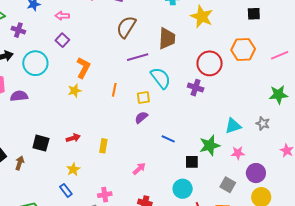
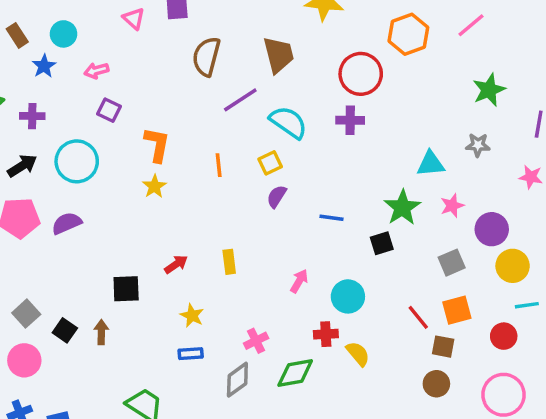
cyan triangle: (233, 126) -> (431, 164), turned 30
gray square: (228, 185) -> (452, 263), turned -35
cyan circle: (183, 189) -> (348, 296), moved
blue rectangle: (66, 190) -> (191, 354), turned -40

